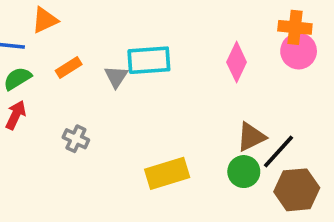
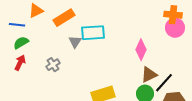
pink diamond: (237, 62) -> (141, 50), moved
orange rectangle: (69, 68) -> (64, 18), moved, size x1.5
gray cross: (76, 139) -> (53, 65), moved, turned 32

